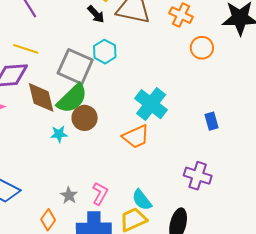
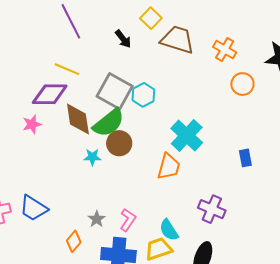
black arrow: (96, 14) -> (123, 39), moved
cyan hexagon: (105, 52) -> (143, 95), moved
orange trapezoid: (136, 137) -> (169, 167), turned -56
purple cross: (198, 176) -> (212, 209), moved

